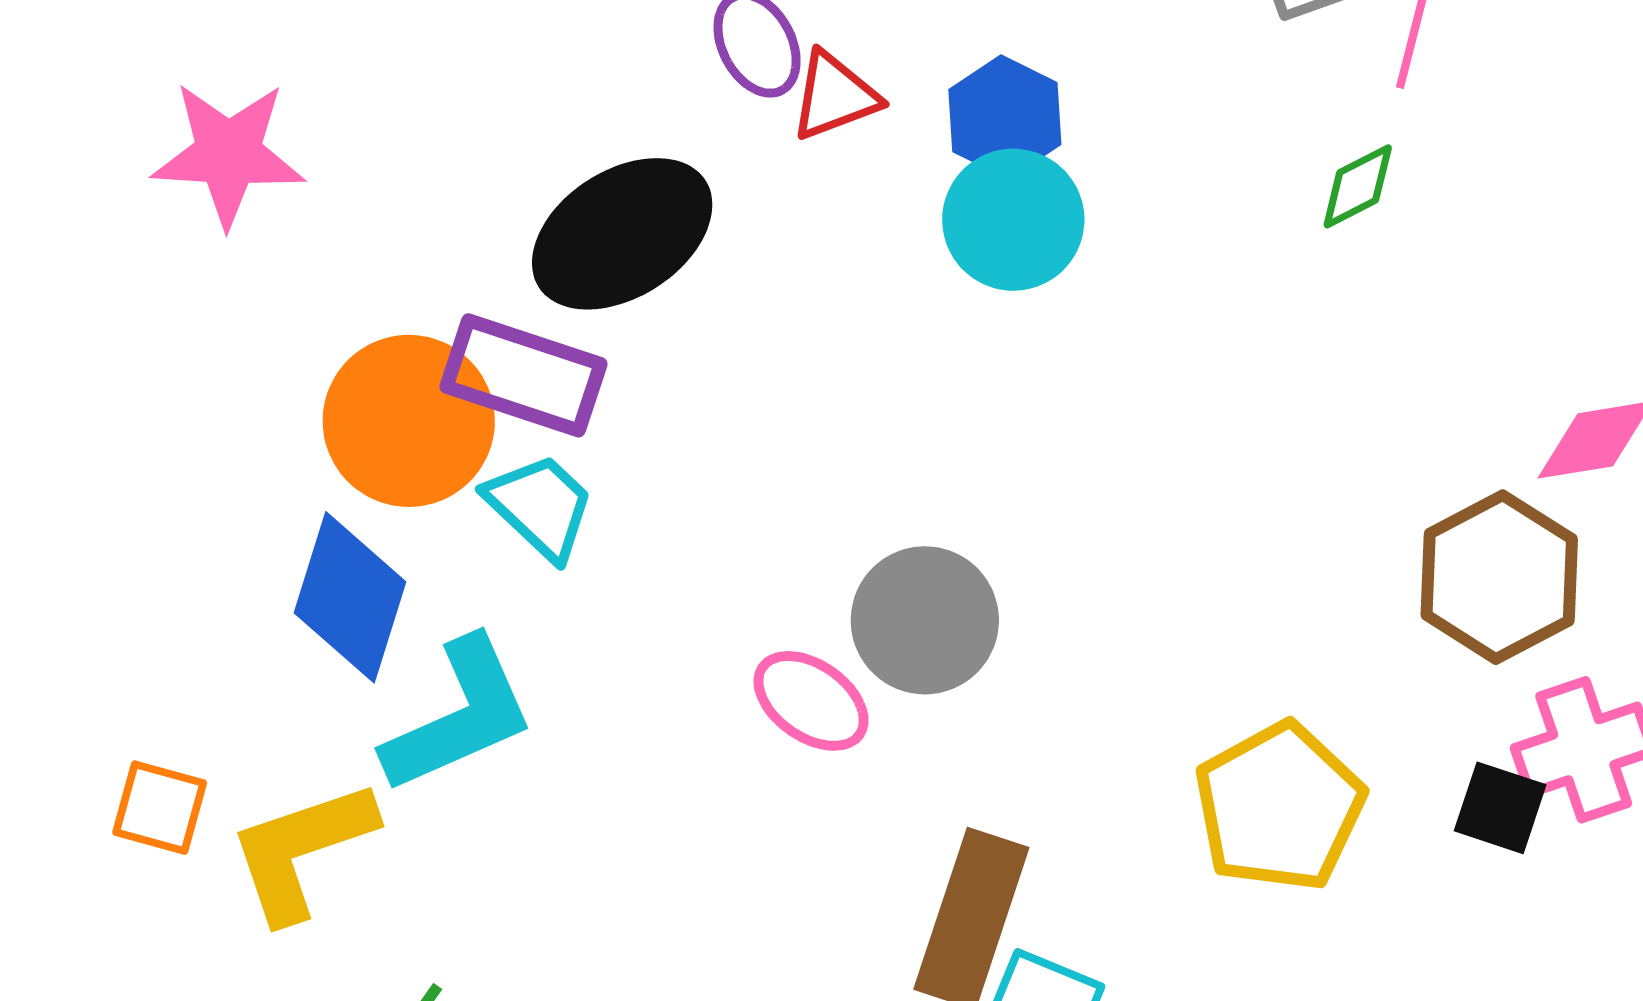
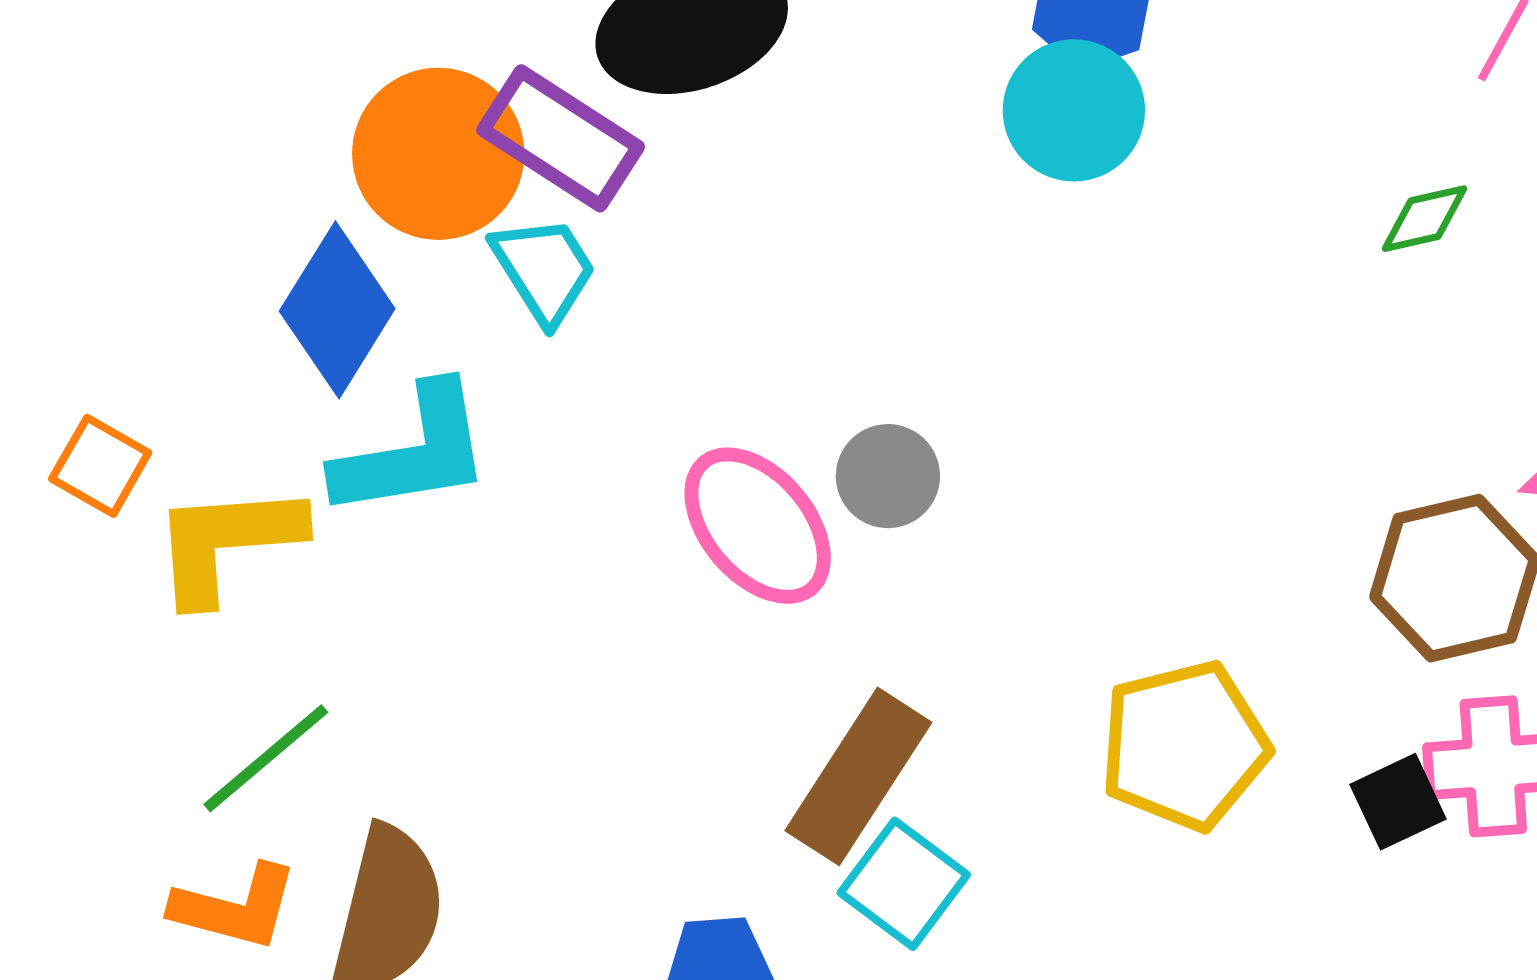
green diamond: (1358, 186) -> (1425, 219), moved
gray circle: (925, 620) -> (888, 476), size x0.7
pink ellipse: (811, 701) -> (758, 526), size x1.4
black square: (1500, 808) -> (1398, 802), turned 32

